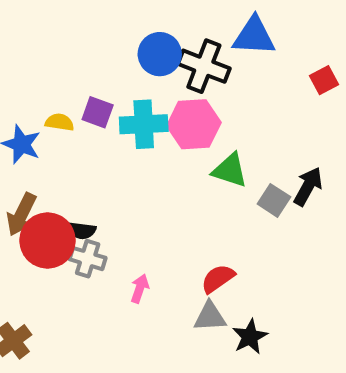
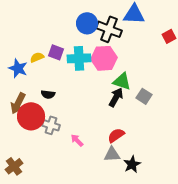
yellow semicircle: (60, 122) -> (37, 57), turned -32
black arrow: (308, 186) -> (116, 97), moved
black semicircle: (82, 230) -> (48, 94), moved
pink arrow: (140, 289) -> (77, 140), turned -64

